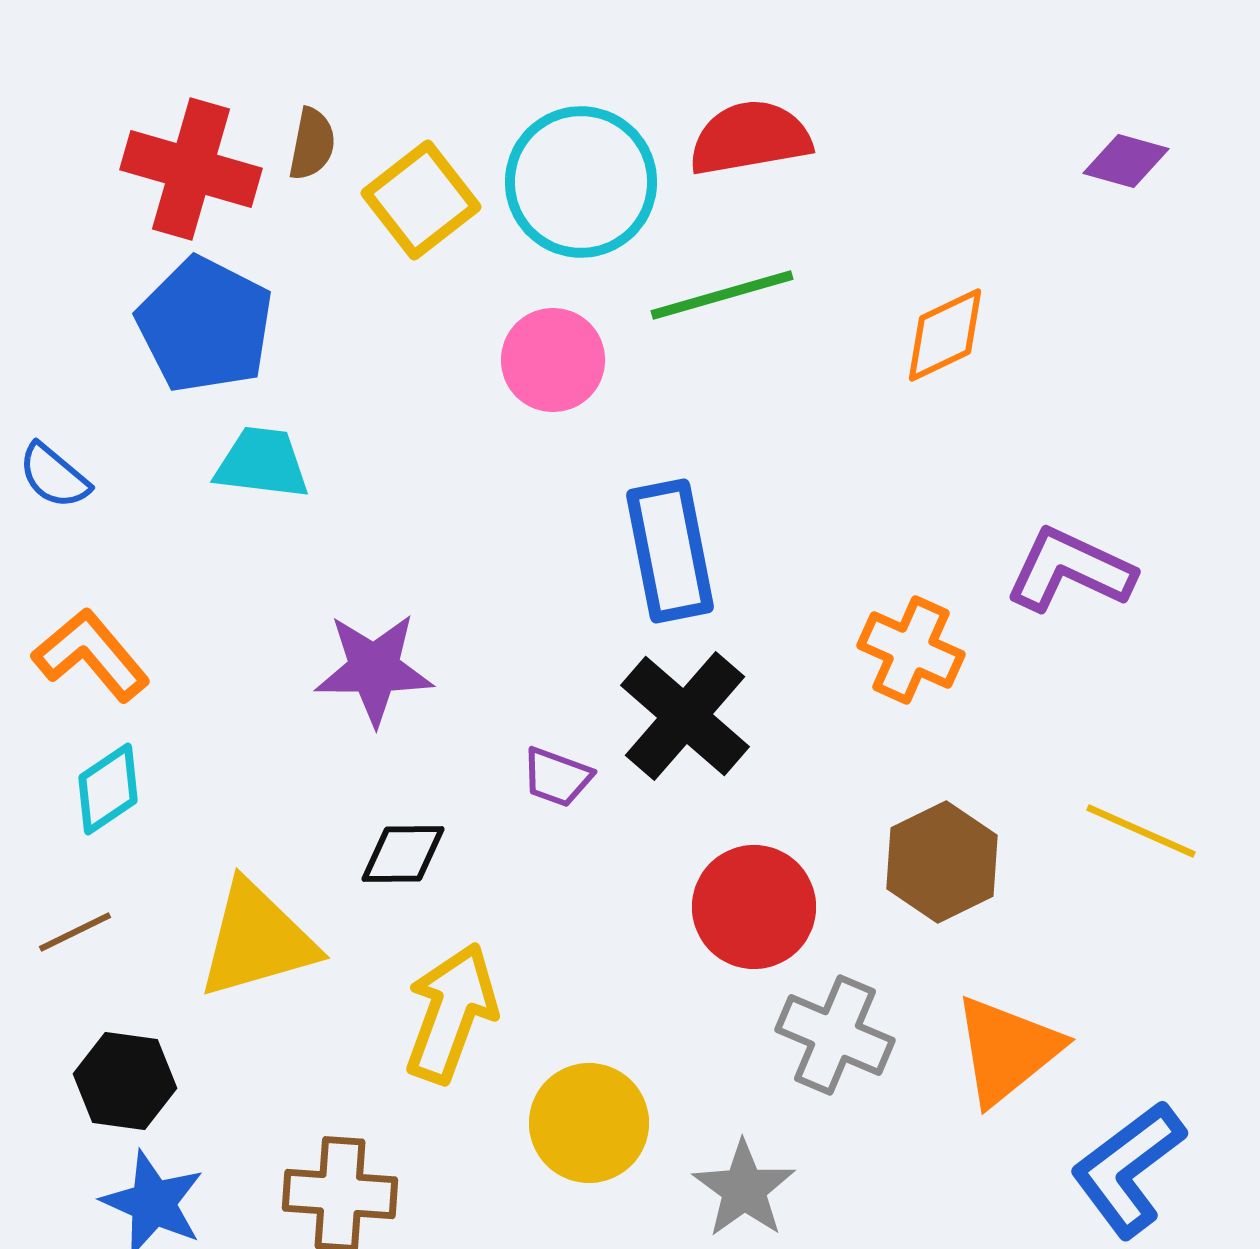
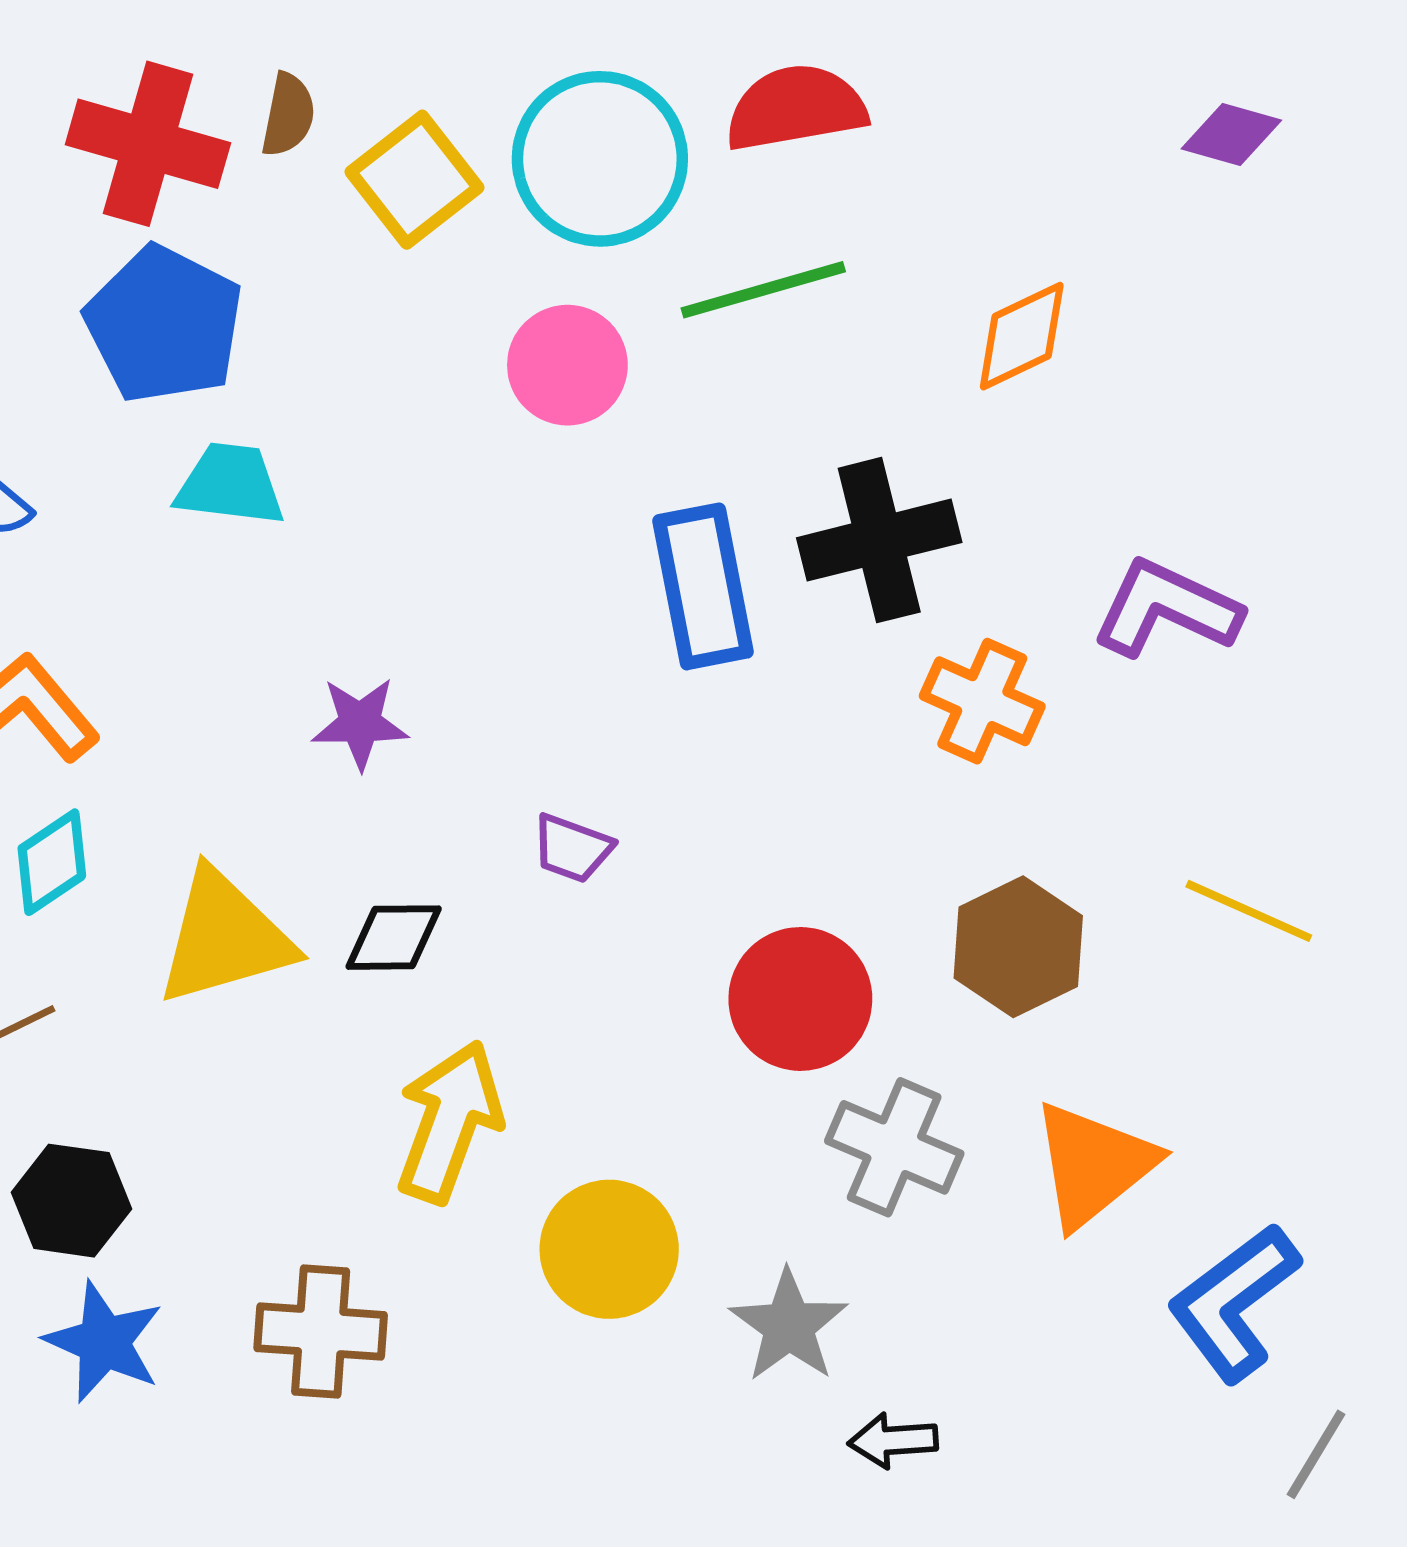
purple star: (374, 669) -> (360, 723), size x0.7
black cross: (685, 716) -> (879, 540), moved, turned 35
yellow triangle: (257, 940) -> (224, 938), moved

